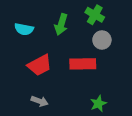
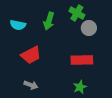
gray circle: (102, 40) -> (89, 28), moved
red rectangle: (83, 64) -> (82, 60), moved

